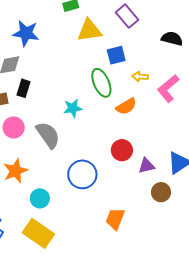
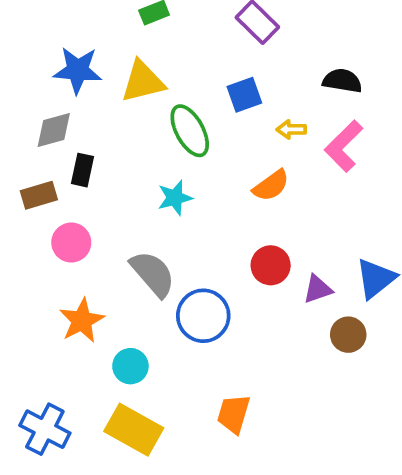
yellow triangle: (89, 30) -> (143, 82), moved
black semicircle: (172, 39) -> (342, 81), moved
green ellipse: (101, 83) -> (190, 131), moved
gray semicircle: (48, 135) -> (153, 274), moved
orange trapezoid: (115, 219) -> (234, 414), moved

